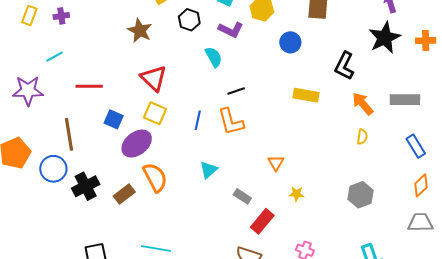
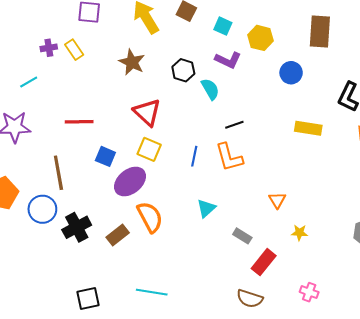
yellow rectangle: (29, 16) -> (74, 50), moved, turned -54
black hexagon: (189, 20) -> (183, 70), moved
cyan line: (54, 57) -> (29, 82), moved

